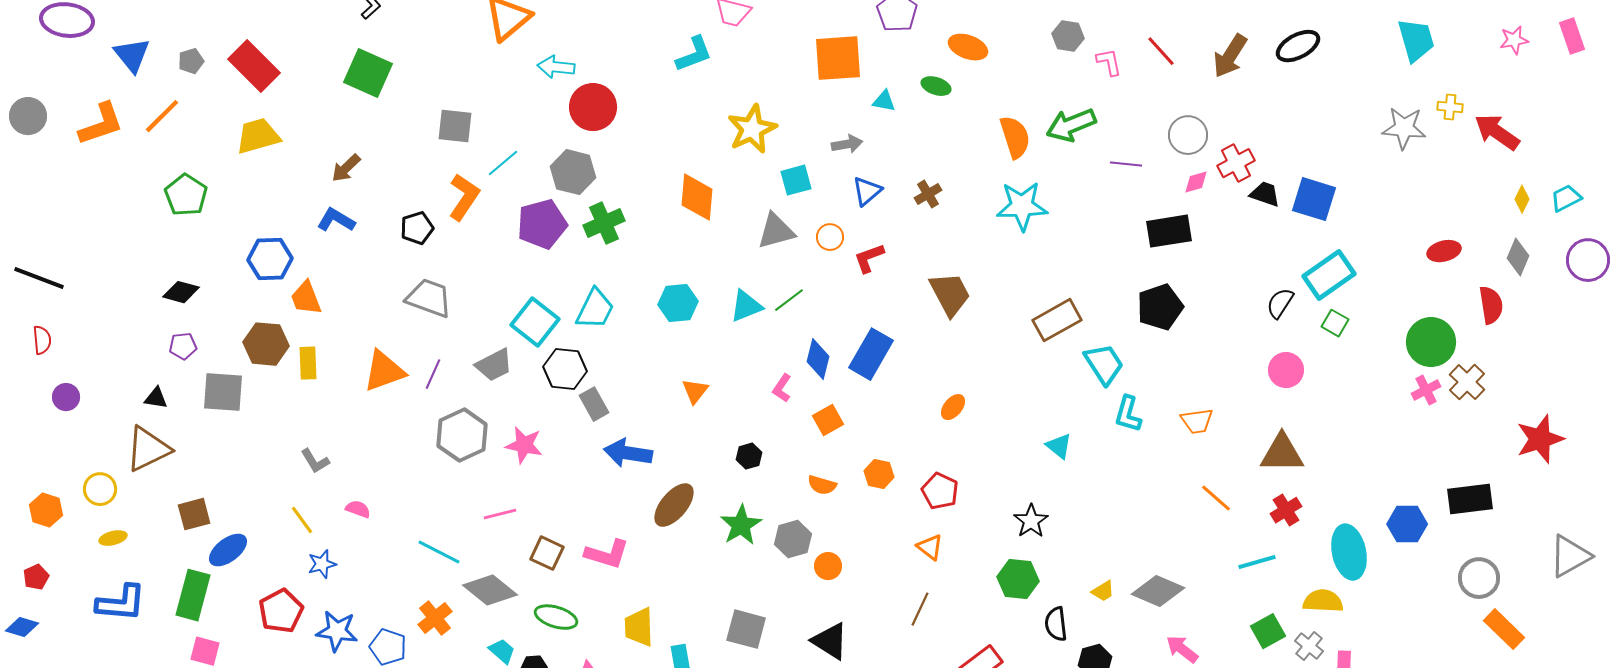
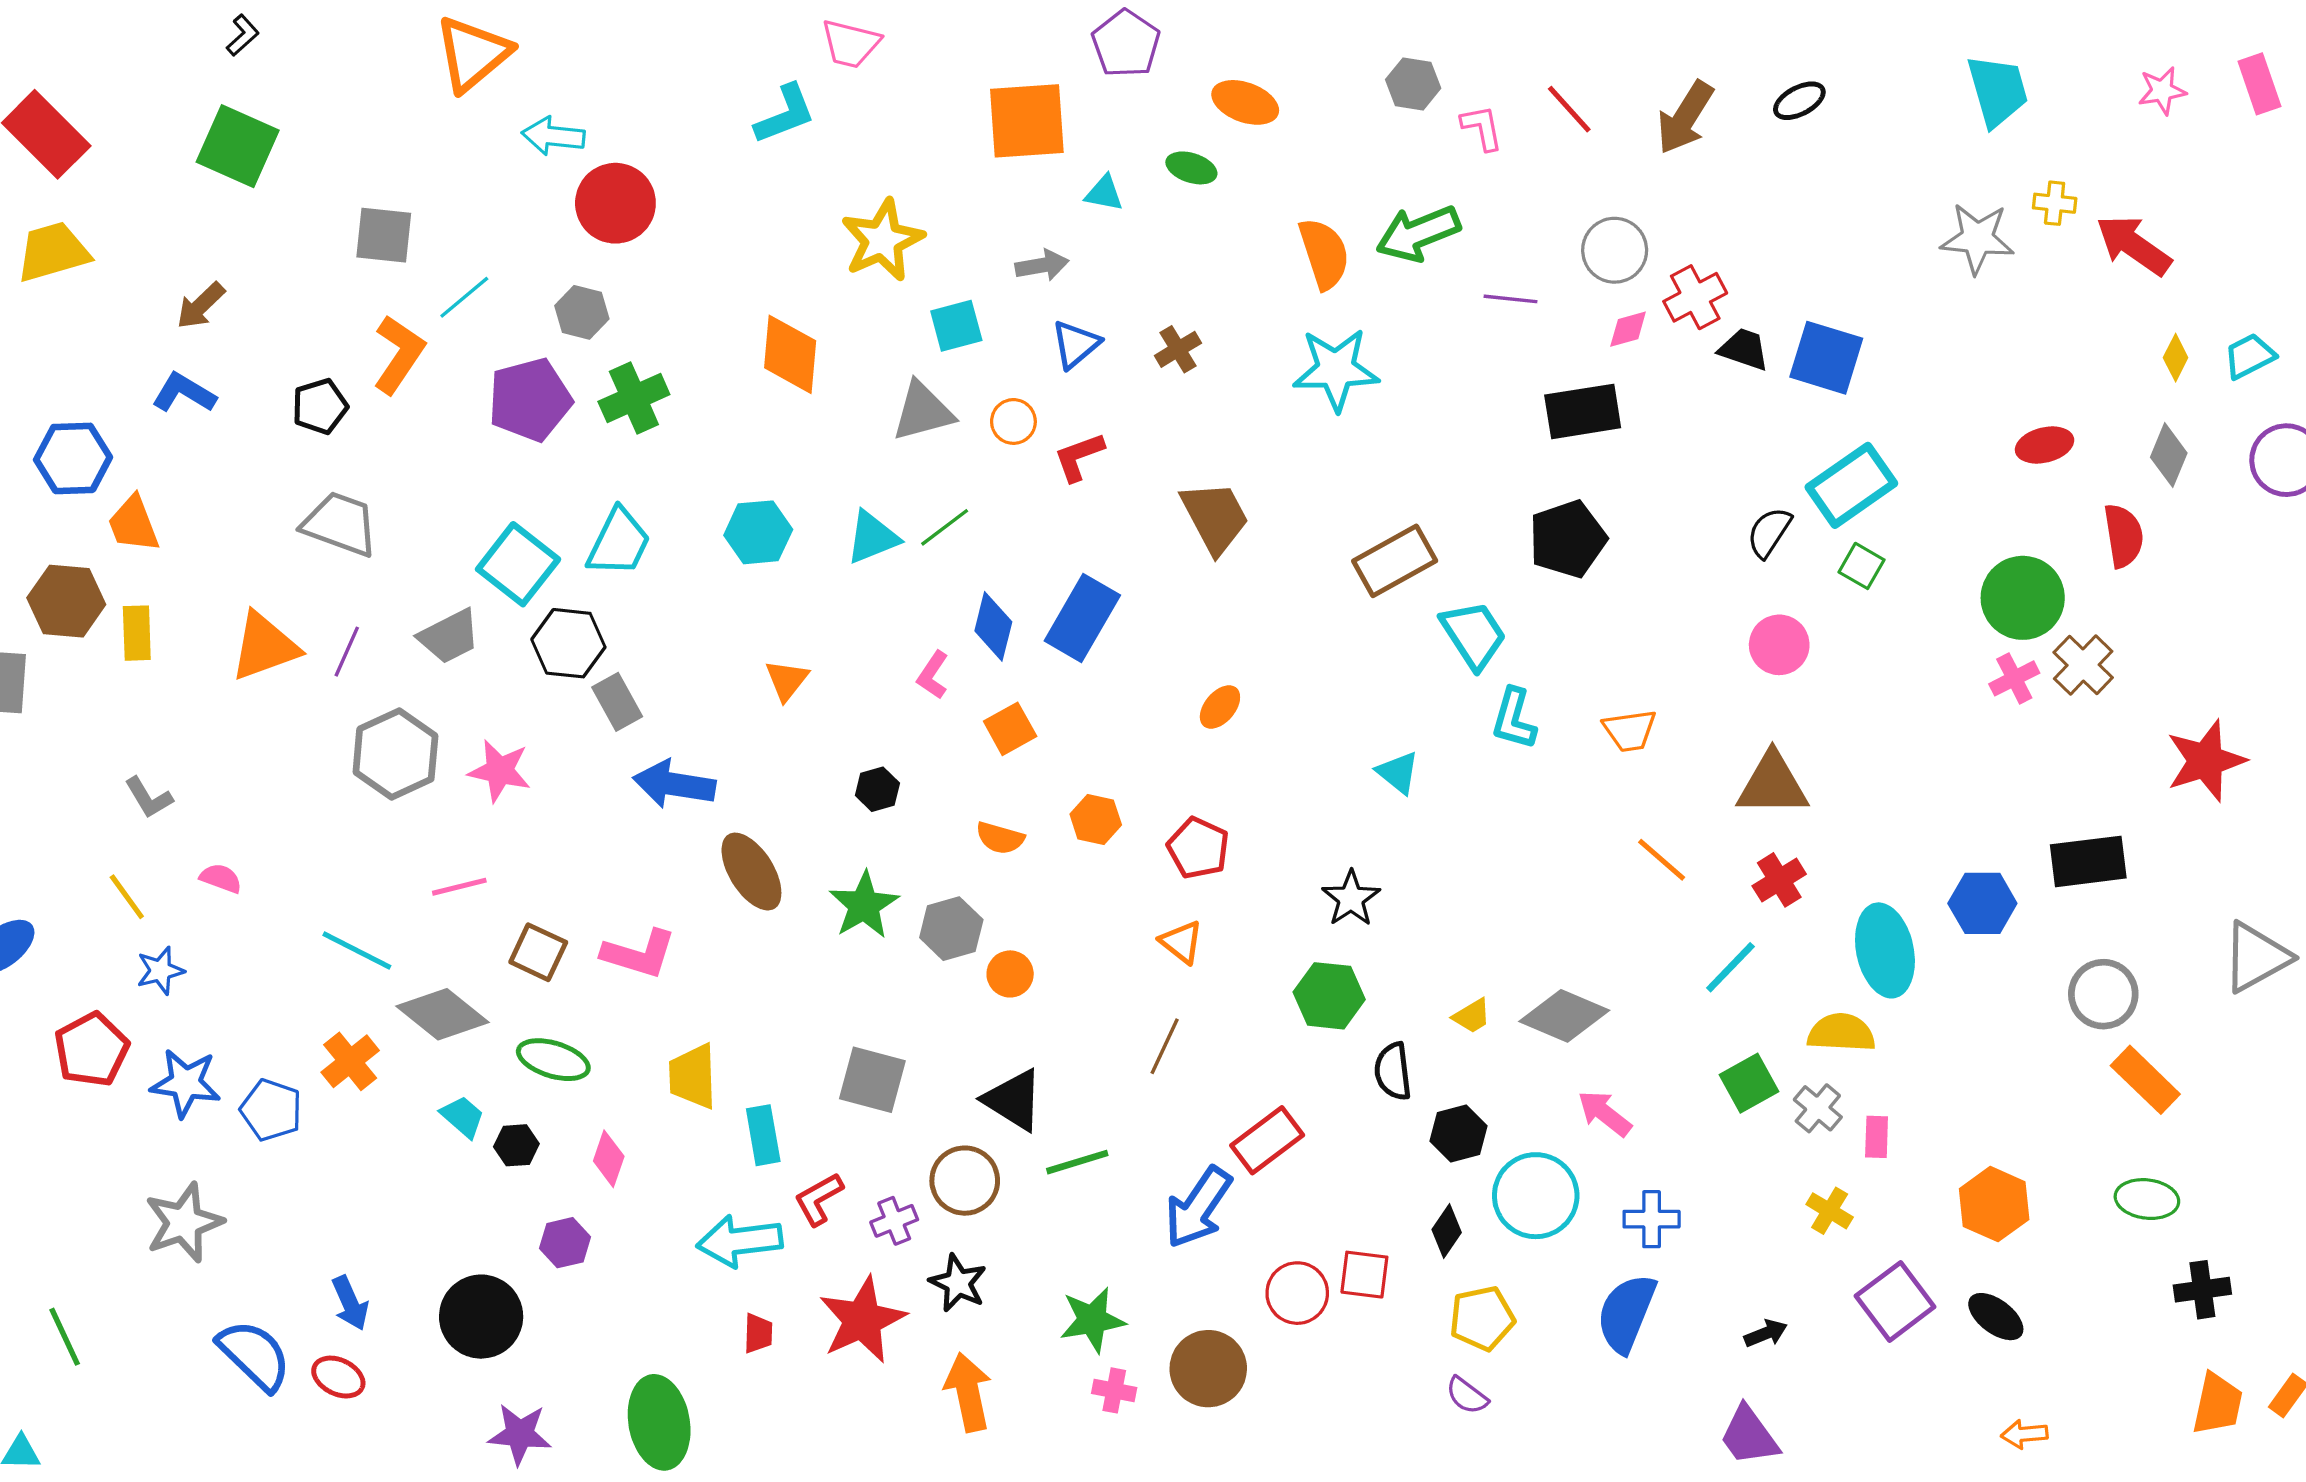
black ellipse: (1298, 46) -> (1799, 101), size x0.7
gray hexagon: (573, 172) -> (582, 312), size x0.7
brown ellipse: (674, 505) -> (751, 872), turned -72
cyan line: (1257, 562) -> (1730, 967), turned -30

